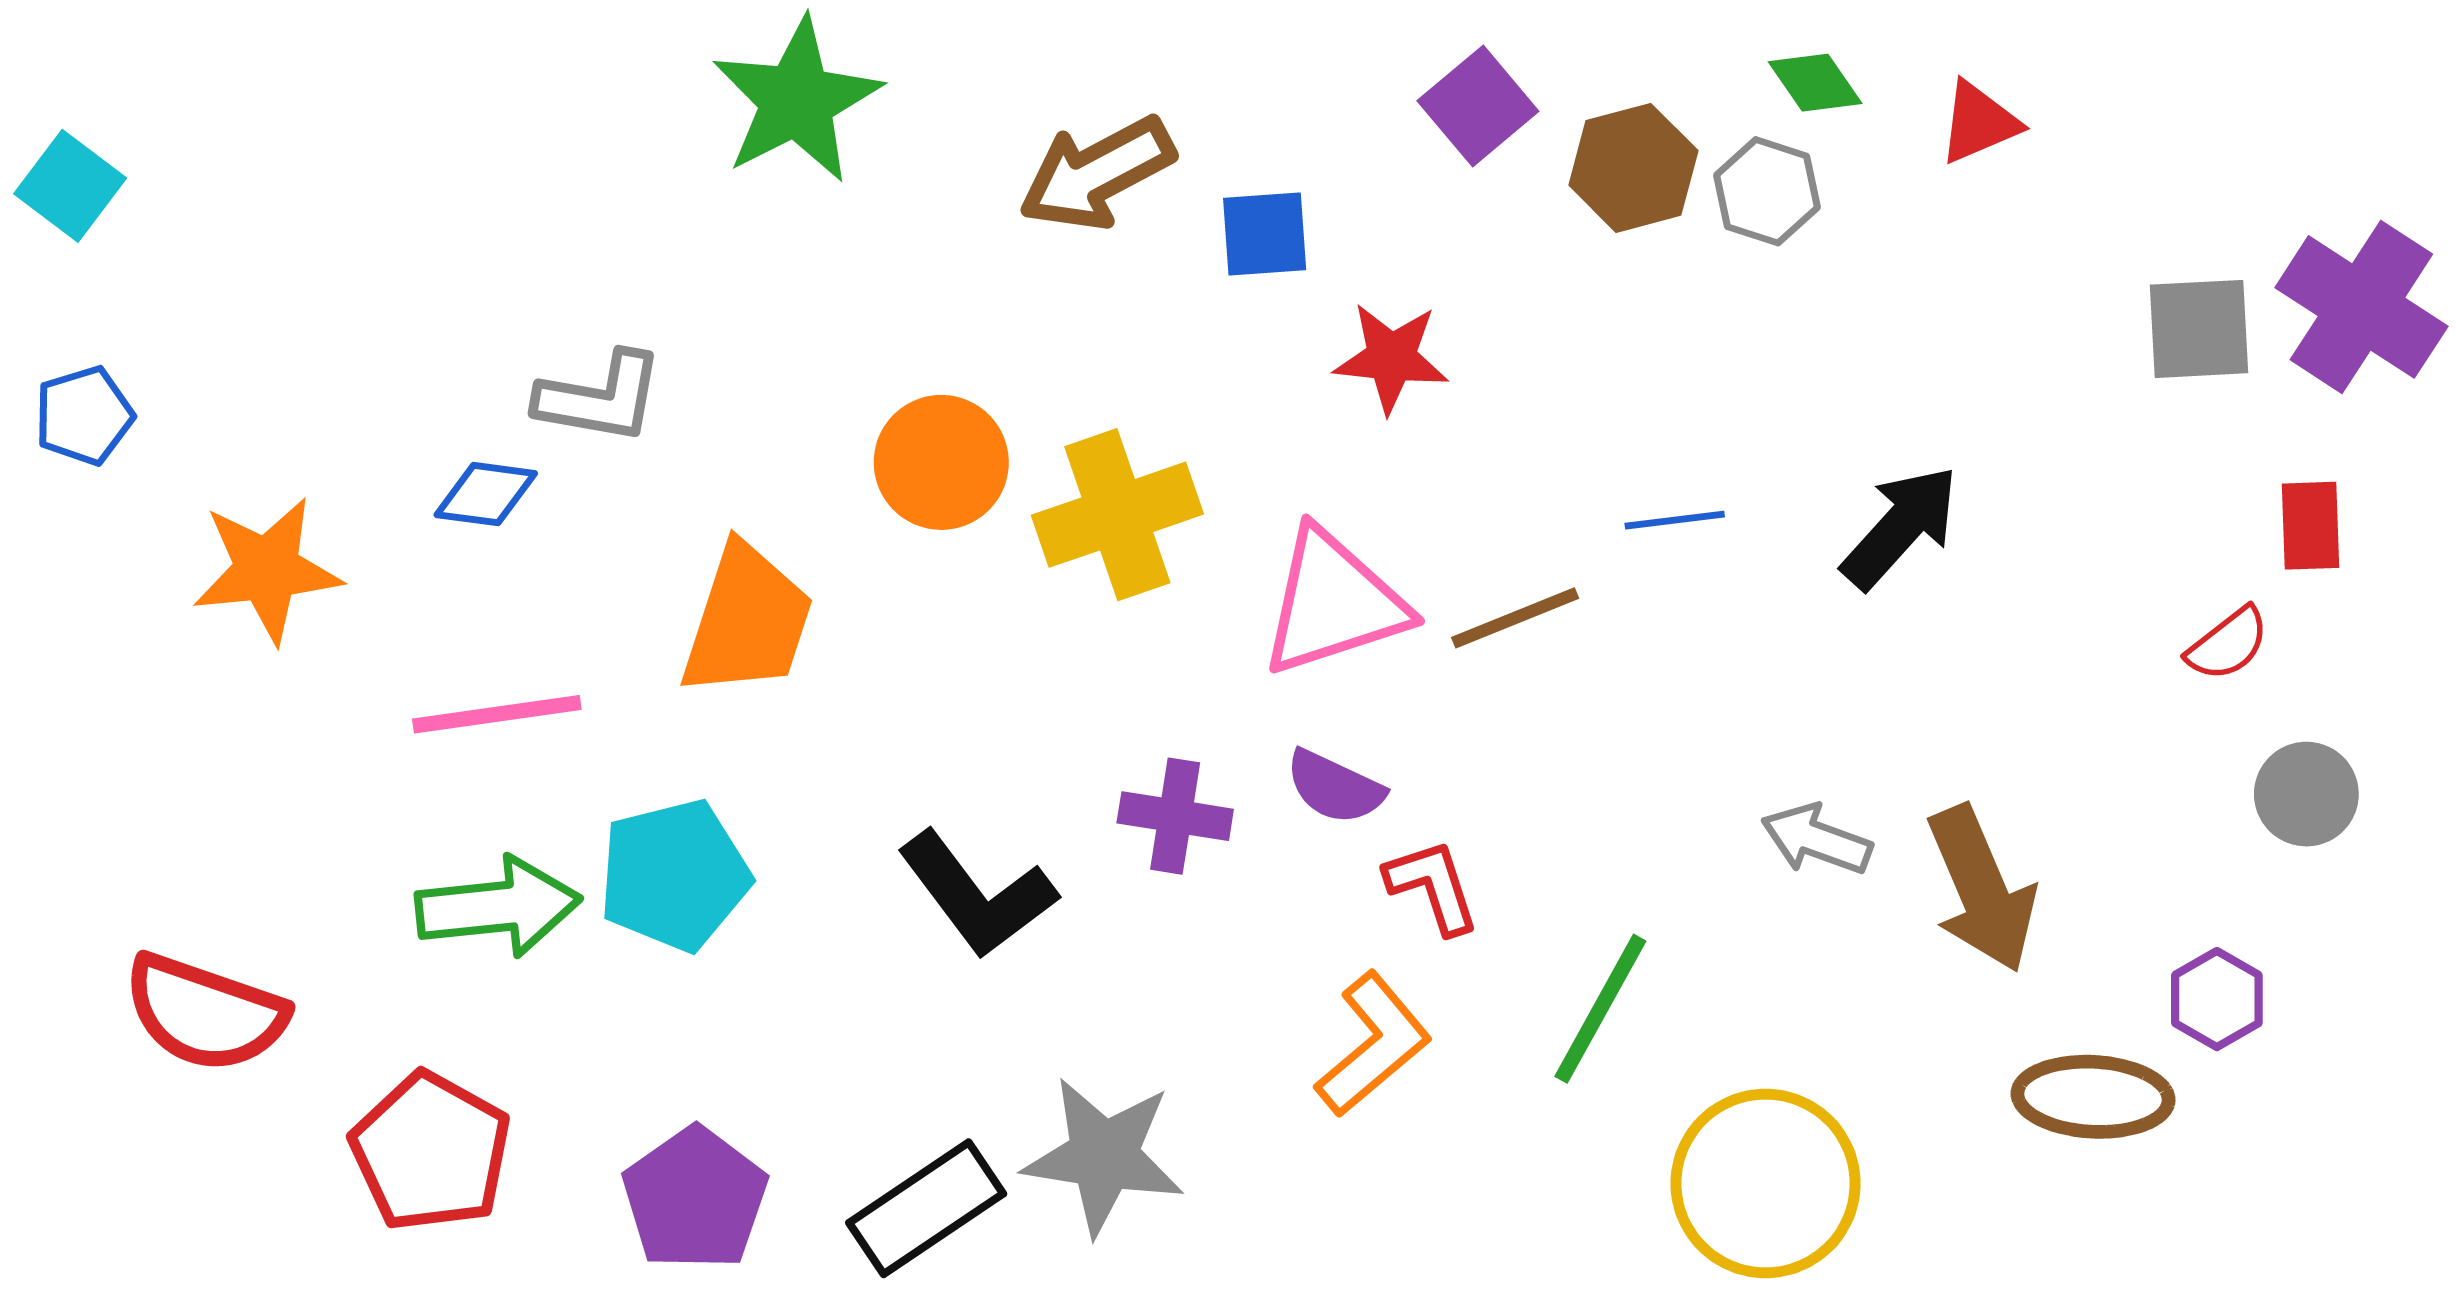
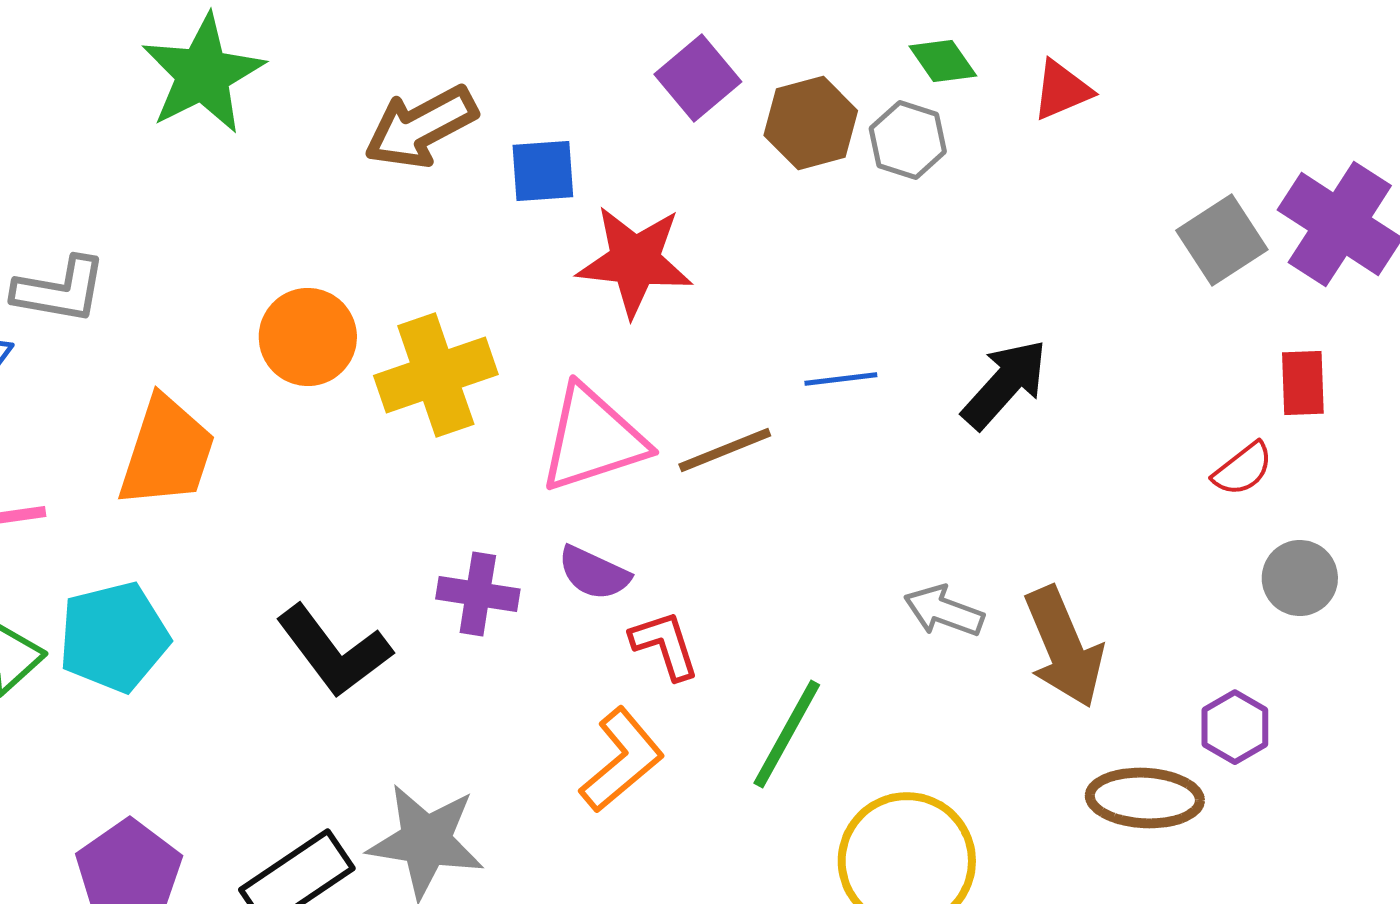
gray square: (2199, 329) -> (1222, 240), turned -30
red star: (1391, 358) -> (635, 261), size x1.4

